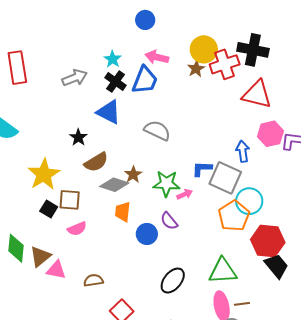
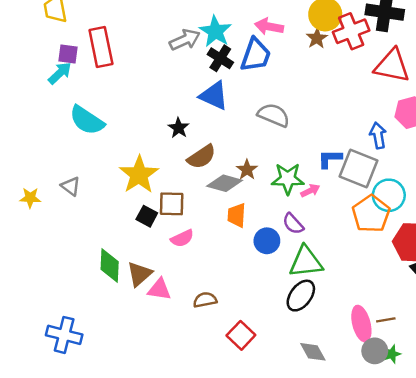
cyan star: (113, 59) -> (215, 31), size x1.5
gray arrow: (75, 78) -> (185, 40), moved
green triangle: (223, 271) -> (306, 262), moved

